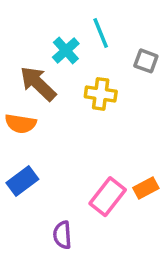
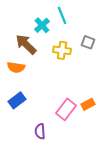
gray square: (146, 61) -> (88, 42), moved

